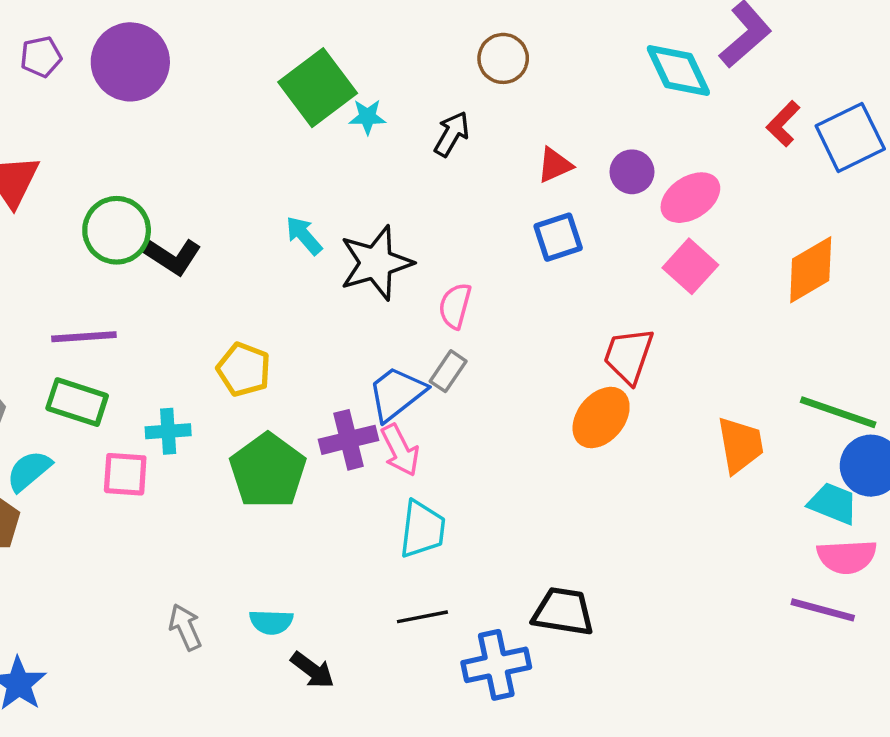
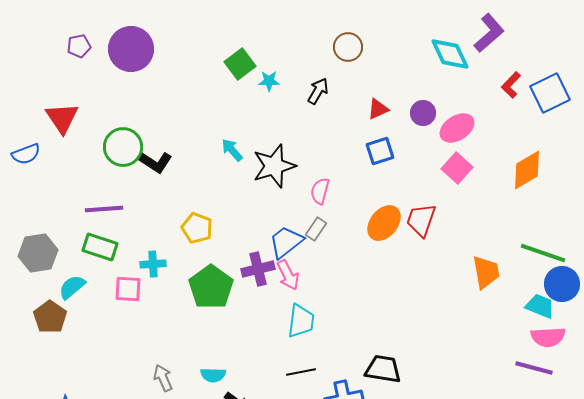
green square: (318, 88) -> (240, 64), size x0.7
orange ellipse: (601, 418) -> (384, 223), moved

